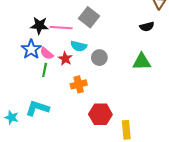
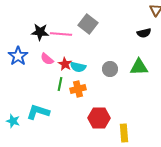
cyan semicircle: (79, 46) -> (78, 67), moved
blue star: (31, 49) -> (18, 56), moved
gray circle: (99, 58) -> (110, 69), moved
green line: (45, 70) -> (60, 84), moved

